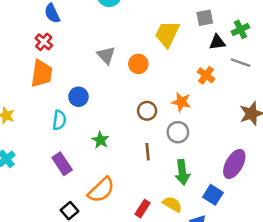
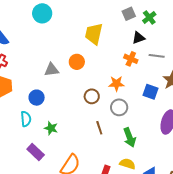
gray square: (205, 18) -> (129, 14), moved
black triangle: (217, 42) -> (138, 38), moved
gray triangle: (106, 55) -> (52, 70), moved, turned -42
gray line: (241, 63) -> (157, 56), moved
green star: (100, 140) -> (51, 128), moved
blue square: (213, 195) -> (151, 92), moved

